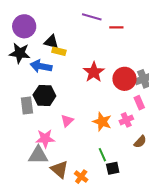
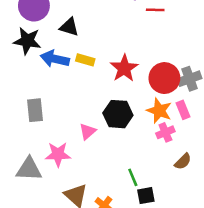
yellow rectangle: (59, 51) -> (85, 60), moved
black hexagon: (44, 95) -> (118, 114), moved
orange star: (102, 122) -> (159, 111), moved
gray triangle: (38, 155) -> (29, 169), moved

